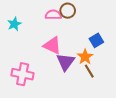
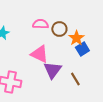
brown circle: (68, 11) -> (59, 29), moved
orange star: (85, 57) -> (76, 38), moved

